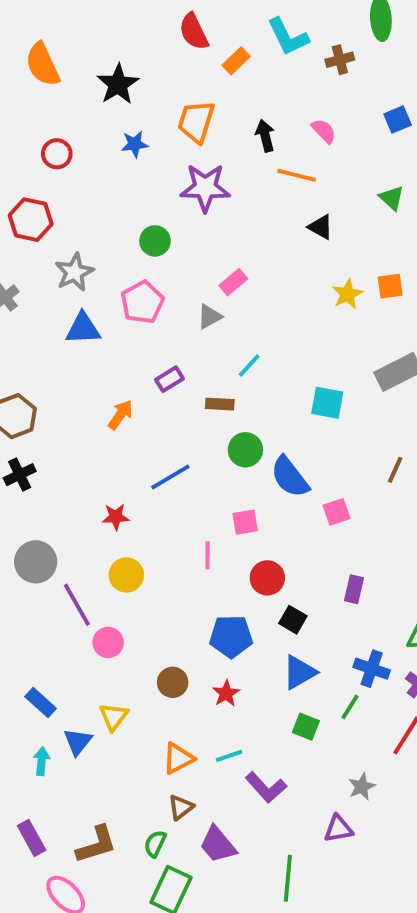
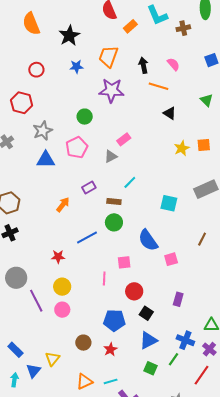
green circle: (245, 450) -> (114, 222), moved
pink circle: (108, 642) -> (62, 310), moved

